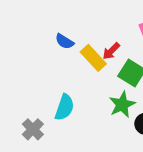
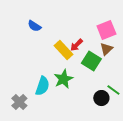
blue semicircle: (64, 41) -> (34, 26), moved
green star: (122, 105) -> (63, 79), moved

